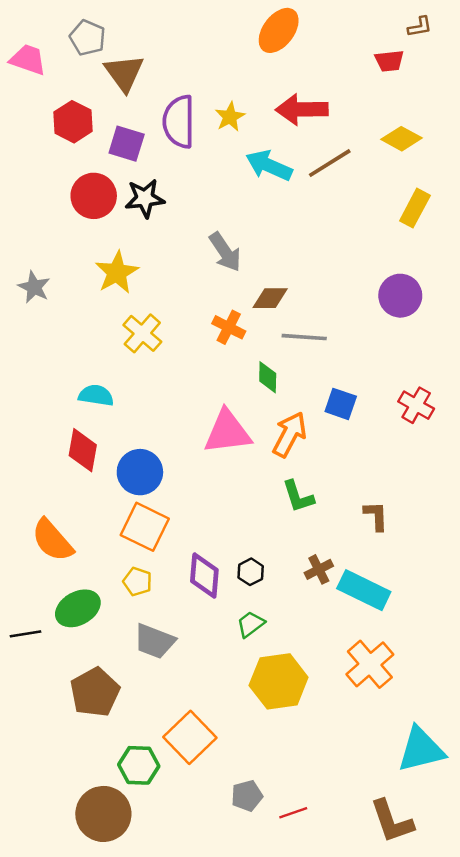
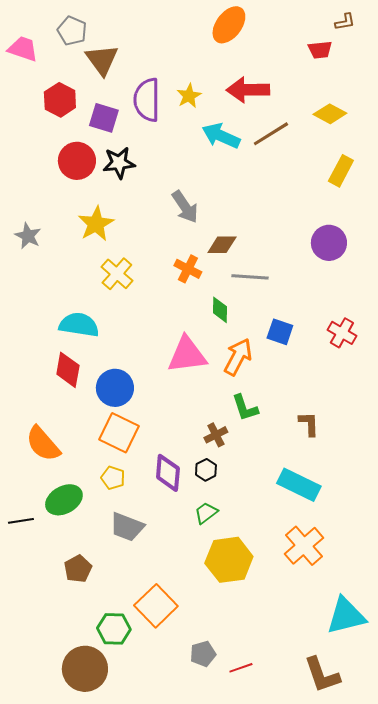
cyan semicircle: (96, 395) -> (79, 325), size x1.4
brown cross: (319, 569) -> (216, 435), moved
brown pentagon: (95, 692) -> (78, 569), size x0.7

